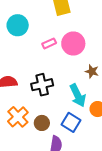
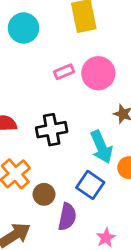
cyan circle: (18, 25) -> (24, 28), moved
brown circle: (42, 123) -> (44, 194), moved

